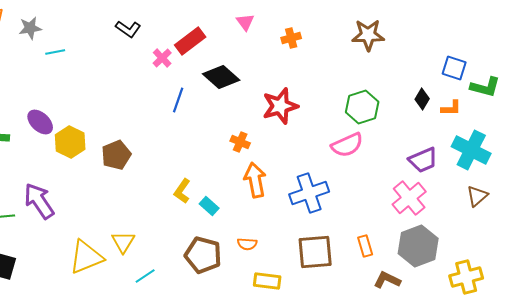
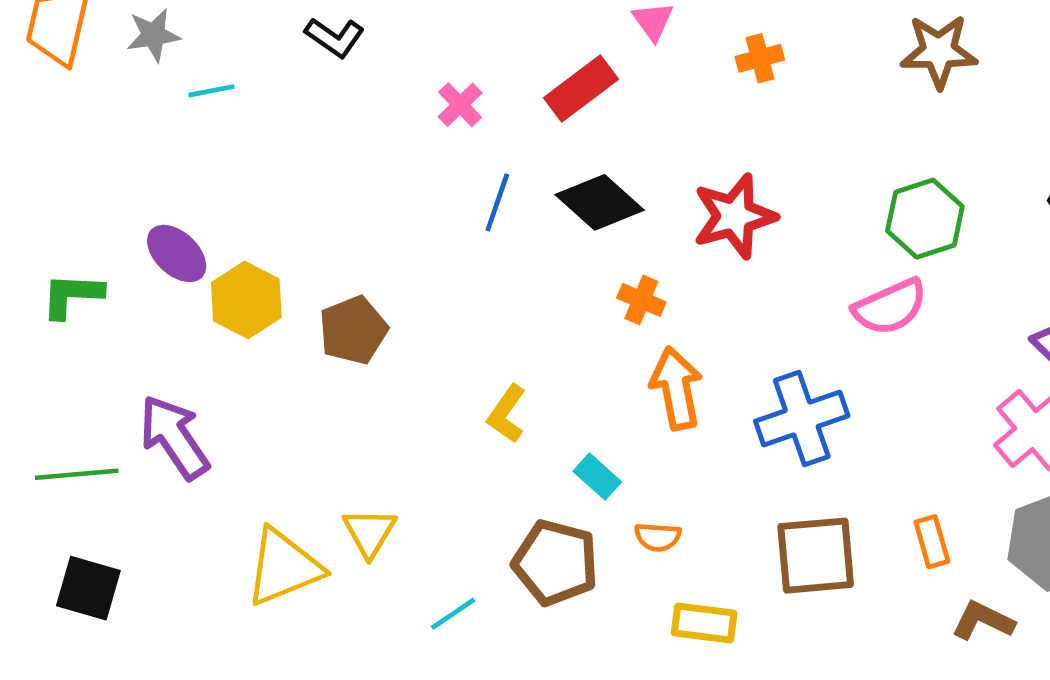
black L-shape: (128, 29) -> (335, 37), moved
red rectangle: (190, 41) -> (581, 88), moved
black diamond: (221, 77) -> (600, 202), moved
cyan rectangle: (209, 206) -> (597, 477), moved
cyan line: (145, 276) -> (453, 614), moved

